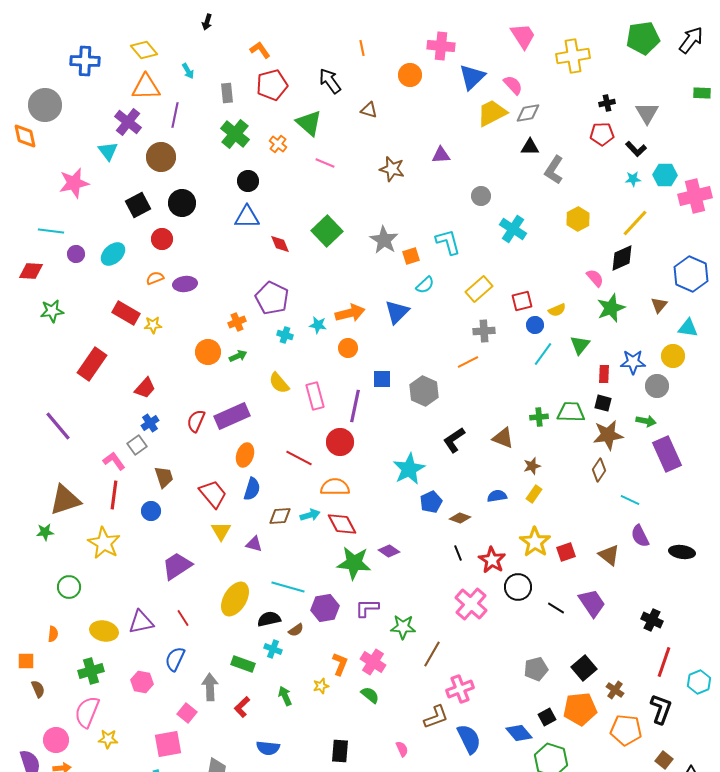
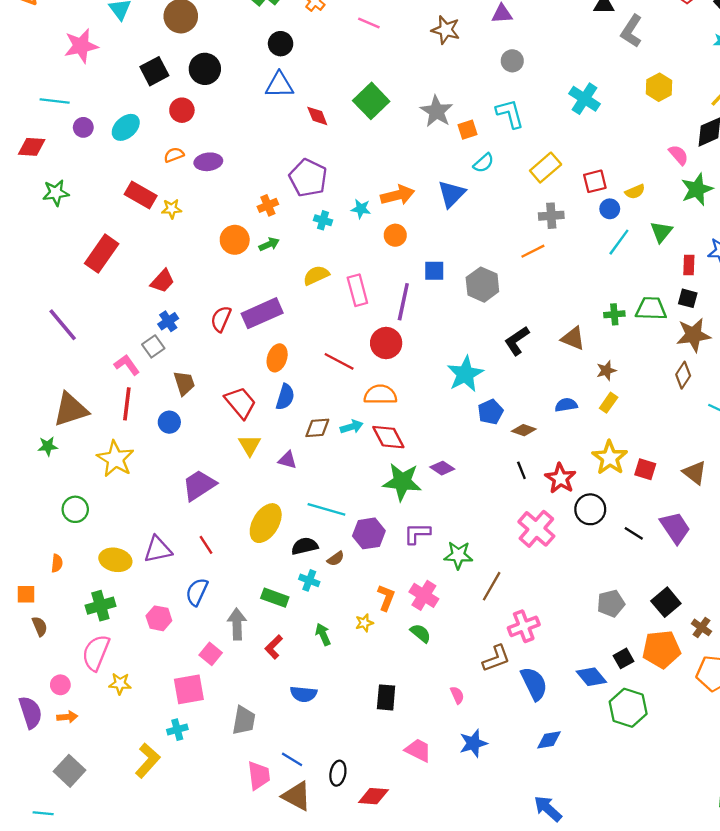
gray circle: (481, 196) -> (512, 61), moved
yellow semicircle: (279, 383) -> (316, 275), turned 105
red square: (566, 552) -> (645, 469), turned 36
pink circle: (56, 740) -> (60, 685), size x0.7

